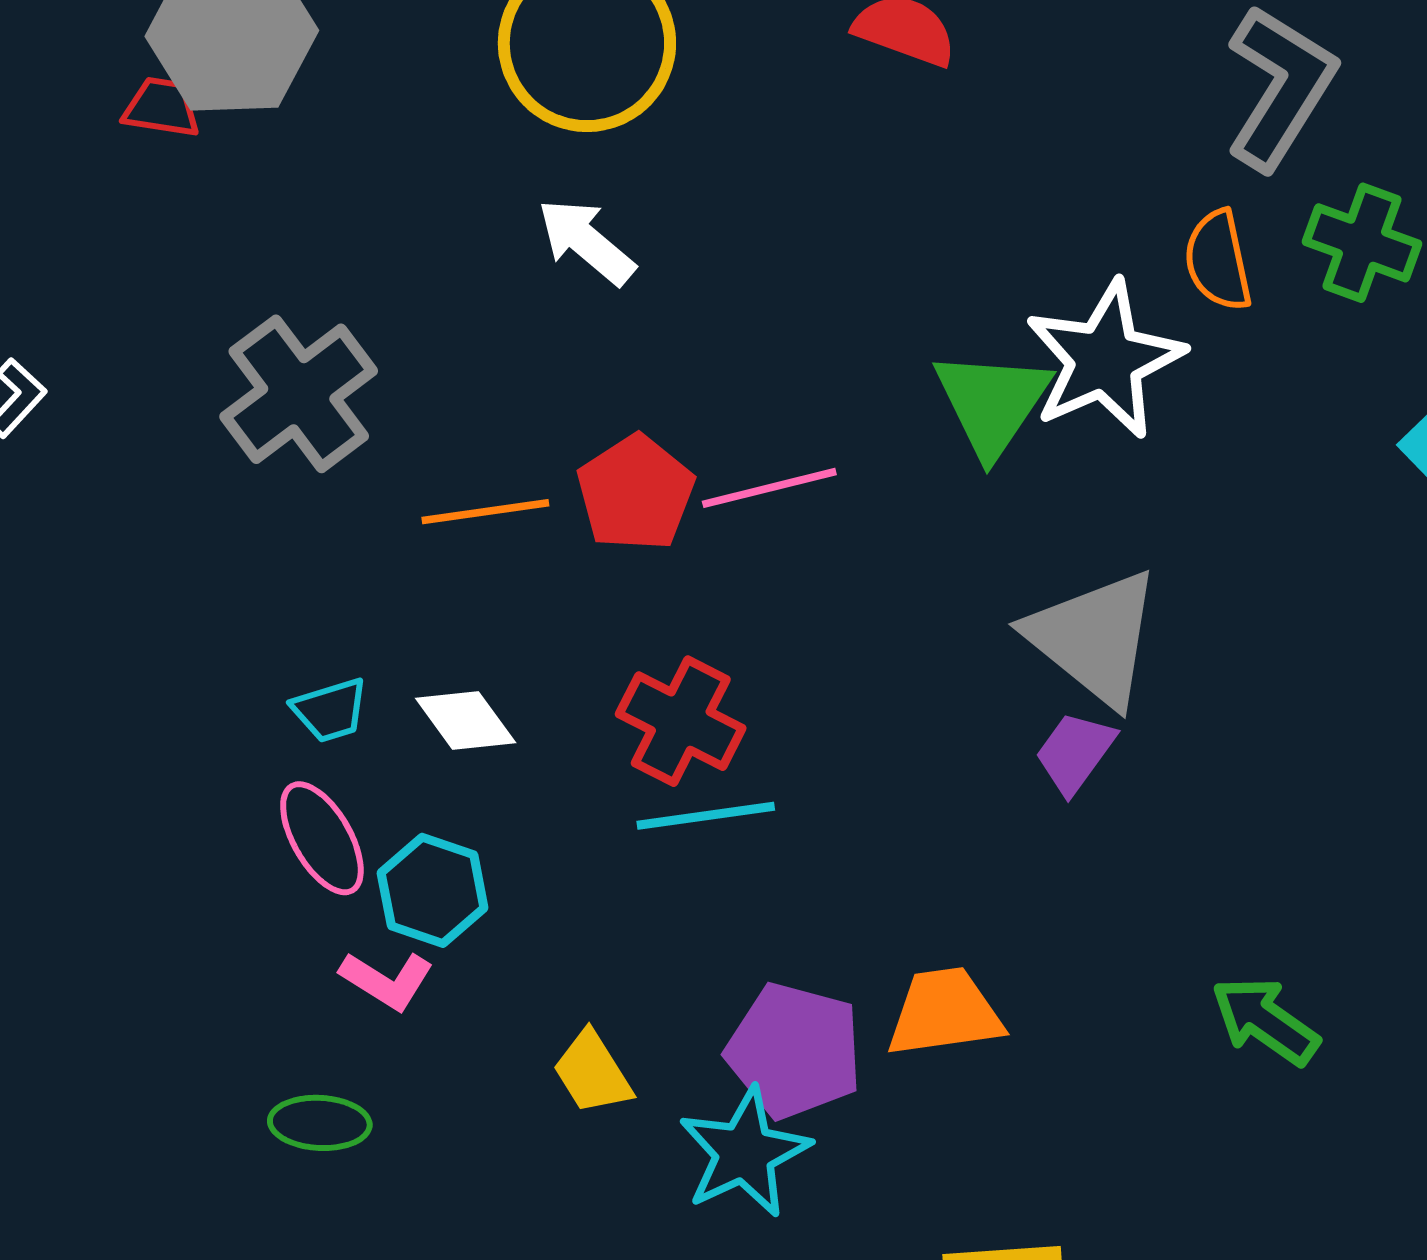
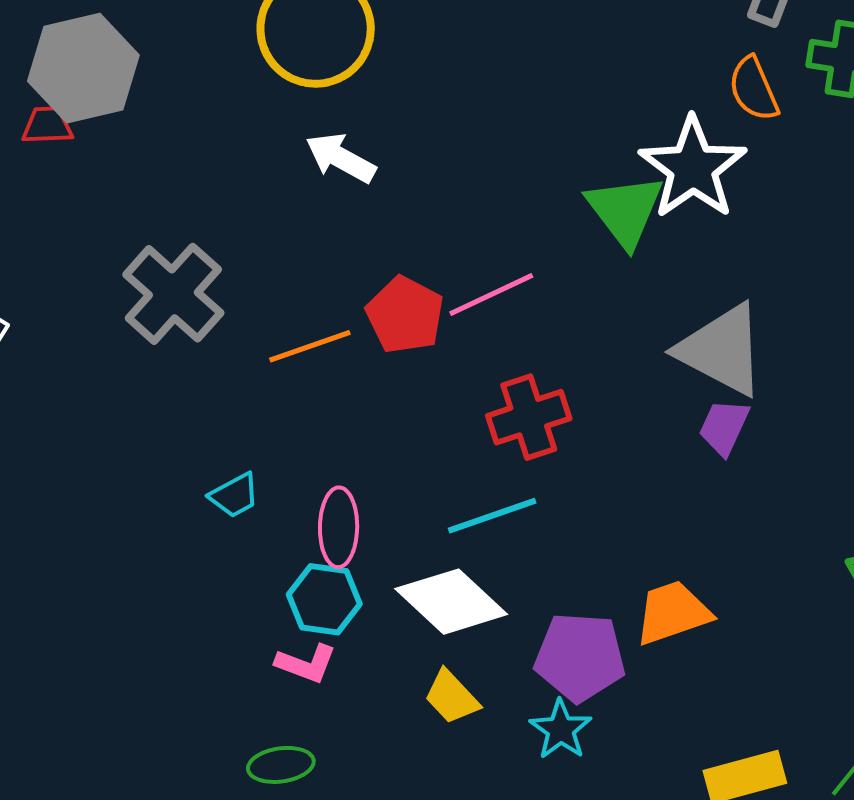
white diamond: (466, 721) -> (451, 602), moved, size x1.6
red cross: (681, 721) -> (529, 417), moved, turned -34
pink ellipse: (322, 838) -> (339, 527), moved, turned 42
cyan star: (744, 1153) -> (561, 729), size x0.7

